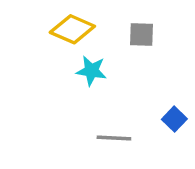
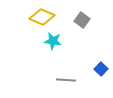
gray square: (142, 34) -> (82, 20), turned 35

